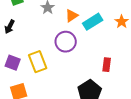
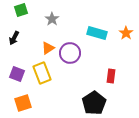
orange triangle: (72, 16) -> (48, 48), moved
cyan rectangle: (93, 22) -> (97, 33), turned 48

